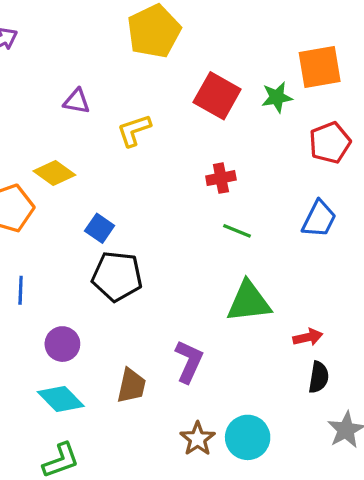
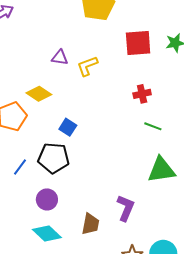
red square: (217, 96) -> (138, 43), turned -32
purple triangle: (77, 101) -> (60, 58), moved
black pentagon: (117, 276) -> (54, 158), moved
blue line: (21, 290) -> (20, 167), turned 36

